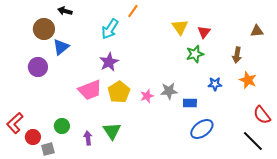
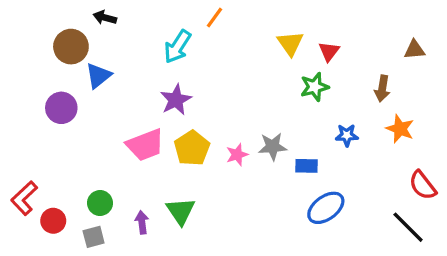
gray square: (48, 149) -> (94, 237), moved

